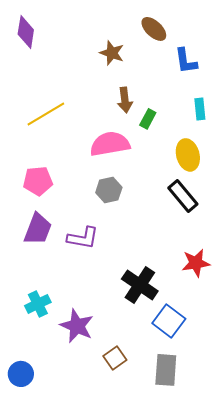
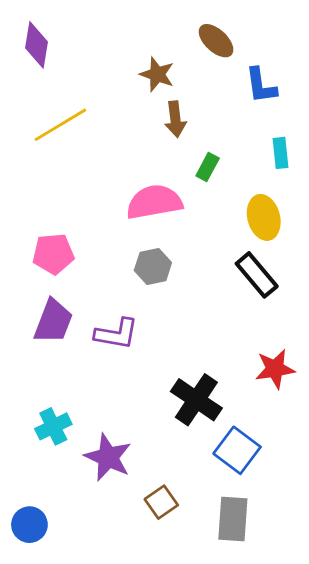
brown arrow: (125, 100) -> (175, 119), moved
yellow line: (46, 114) -> (60, 125), moved

